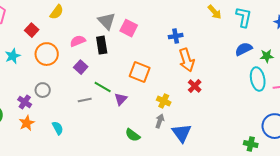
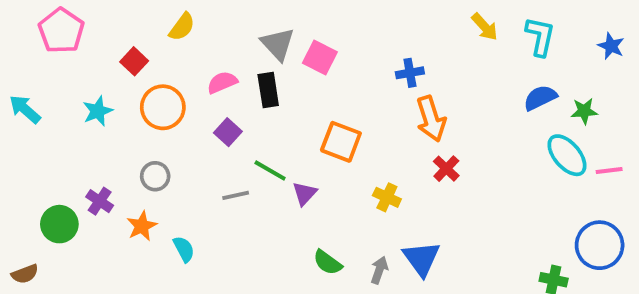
cyan ellipse: (258, 79) -> (567, 155), turned -30
purple cross: (25, 102) -> (100, 201), moved
gray arrow: (160, 121) -> (379, 270), moved
orange star: (27, 123) -> (142, 226), moved

